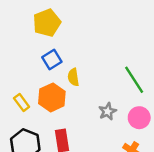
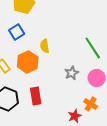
blue square: (52, 59) -> (17, 32), moved

